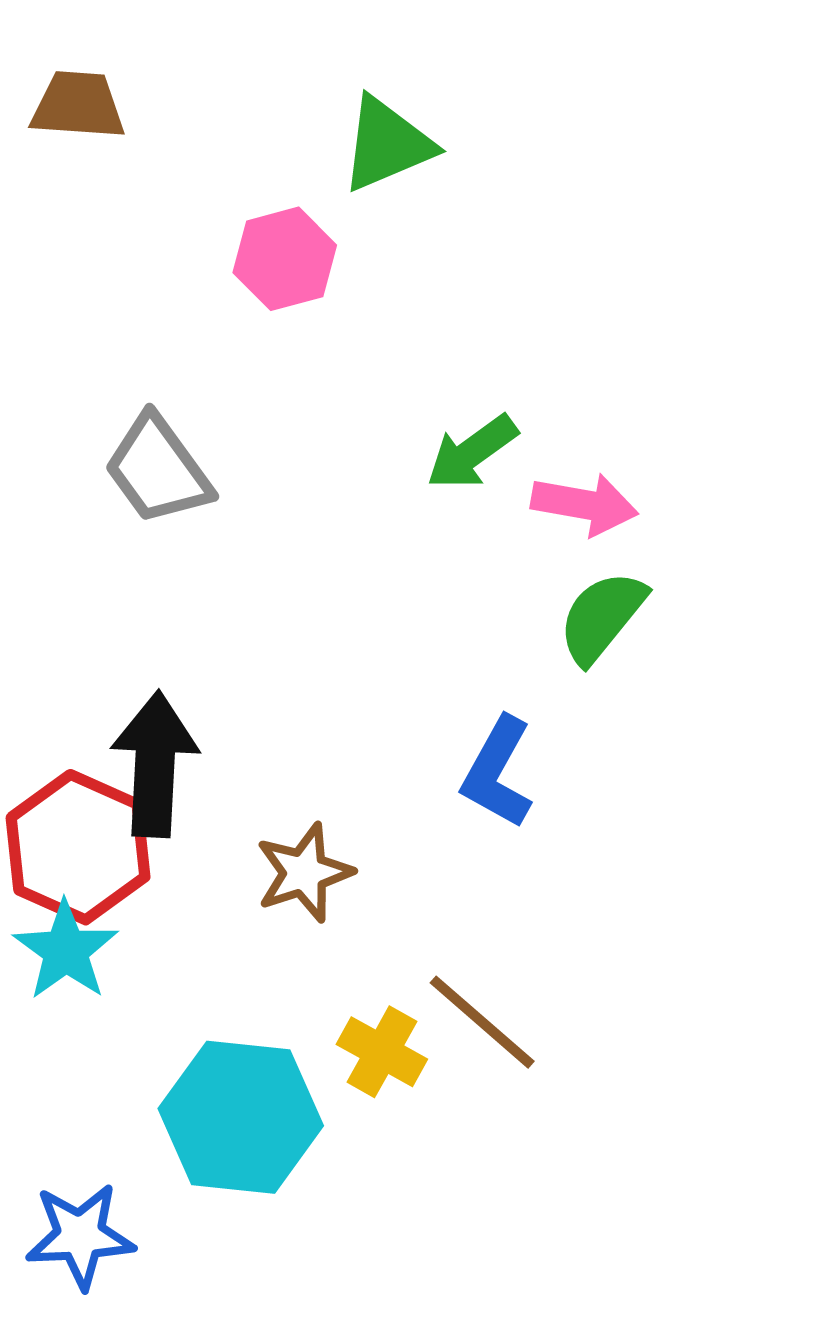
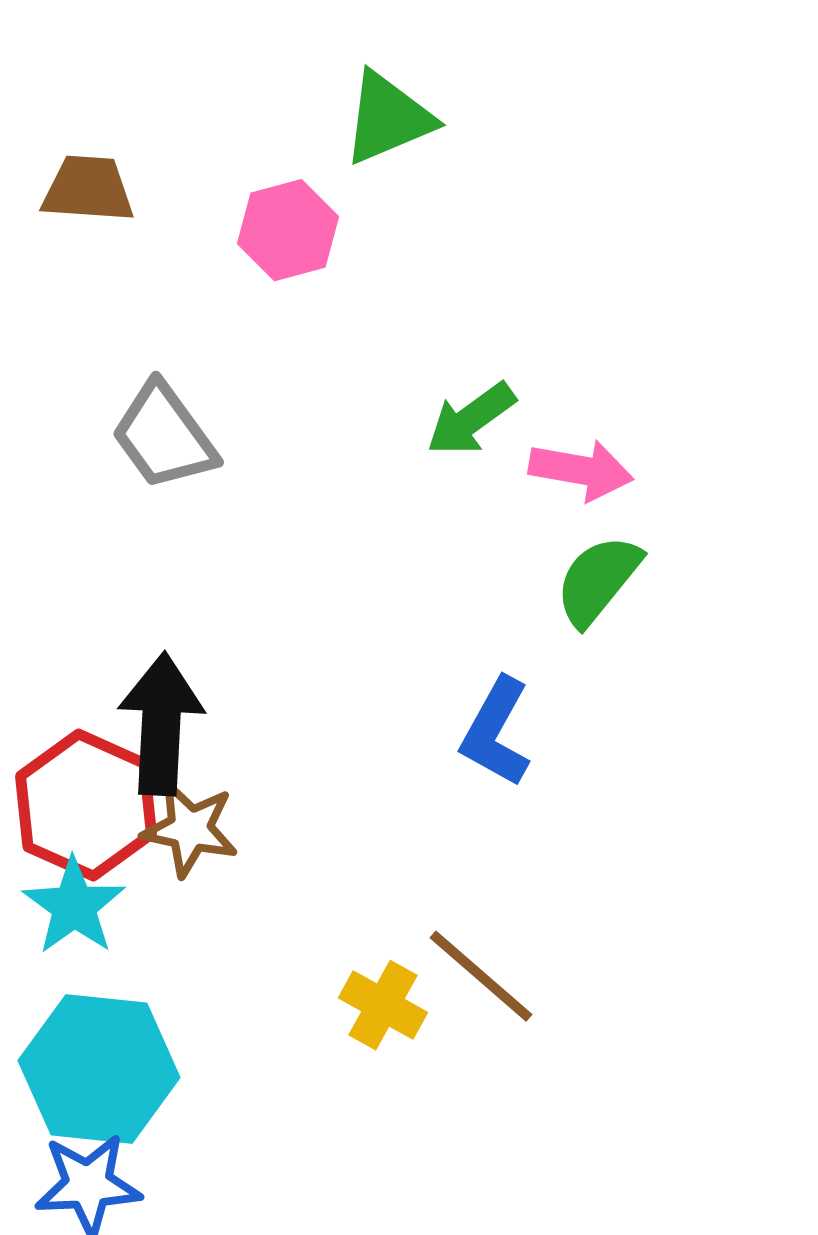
brown trapezoid: (78, 105) -> (88, 189), moved
brown star: (304, 873) -> (190, 829), moved, turned 30
cyan hexagon: (241, 1117) -> (99, 1069), moved

